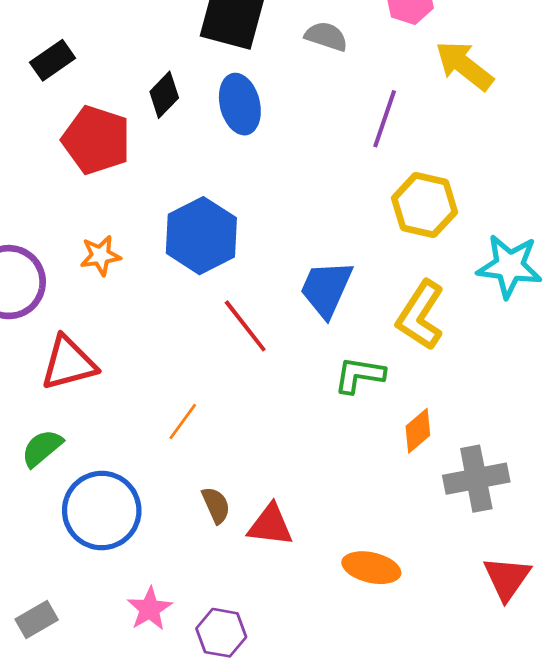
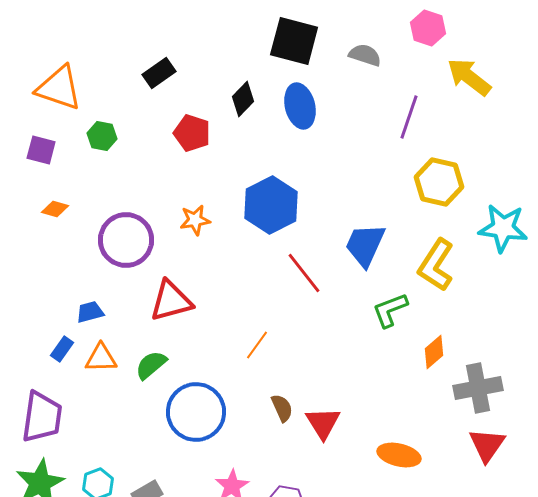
red pentagon: (96, 140) -> (192, 133), size x0.7
green L-shape: (359, 375) -> (390, 310), turned -30
red triangle: (270, 525) -> (323, 423), turned 51
red triangle: (507, 578) -> (487, 445), moved

